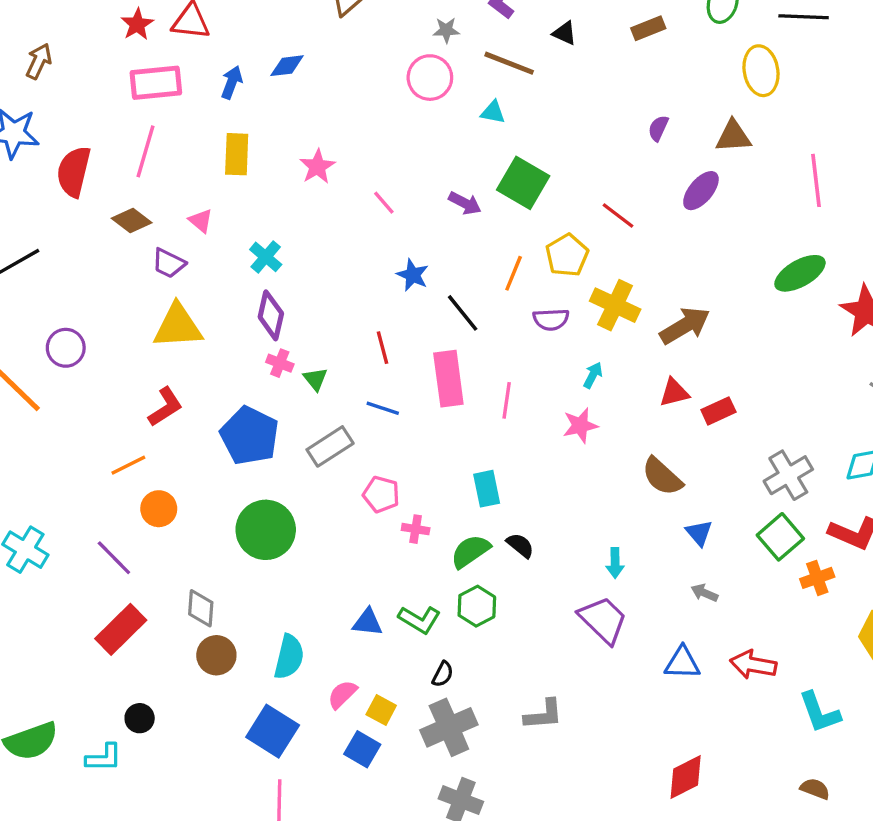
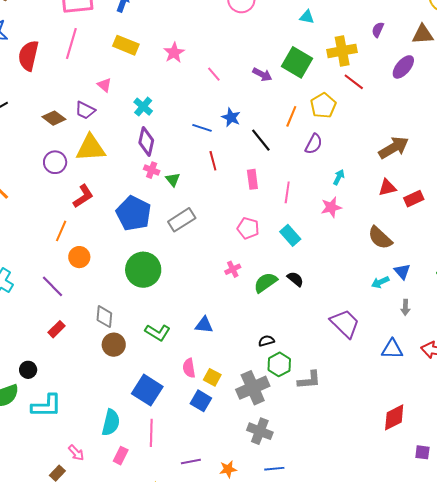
cyan triangle: (493, 112) -> (307, 17), moved
yellow rectangle: (237, 154) -> (126, 45), turned -70
brown diamond: (132, 220) -> (54, 118), moved
yellow cross: (615, 305) -> (342, 51), moved, turned -36
purple semicircle: (551, 319) -> (314, 144), turned -60
purple circle: (66, 348) -> (55, 162), moved
pink rectangle: (448, 379) -> (252, 179), size x0.6
blue line: (383, 408) -> (202, 128), moved
orange line: (128, 465) -> (61, 231), turned -40
cyan rectangle: (487, 489) -> (290, 235), moved, turned -30
pink pentagon: (381, 494) -> (248, 228), moved
pink cross: (416, 529) -> (233, 269), turned -35
cyan arrow: (615, 563) -> (380, 282), moved, turned 66
gray arrow: (704, 593) -> (405, 307), turned -112
green hexagon: (477, 606) -> (279, 364), moved
green L-shape: (419, 620) -> (158, 332), moved
red rectangle: (121, 629) -> (57, 329), size x0.6
cyan semicircle: (289, 657) -> (111, 423), moved
black semicircle: (443, 674) -> (266, 341), moved, turned -133
pink semicircle: (342, 694) -> (189, 368), turned -54
black circle: (140, 718) -> (28, 370), moved
cyan L-shape: (104, 758) -> (46, 406), size x1.4

